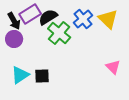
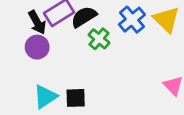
green cross: (59, 33) -> (99, 39), size x0.7

